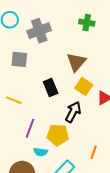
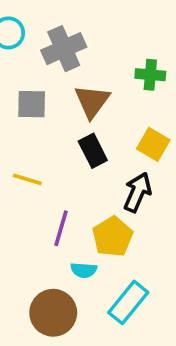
green cross: (87, 23) -> (150, 75), moved
brown triangle: (76, 62) -> (92, 101), moved
yellow pentagon: (58, 135) -> (113, 237), turned -30

